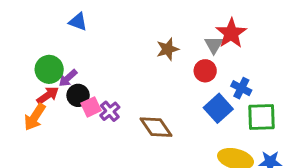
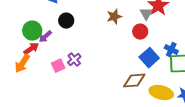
blue cross: (241, 88) -> (171, 50), moved
black circle: (78, 95) -> (66, 21), moved
pink square: (91, 107) -> (58, 66), moved
brown diamond: (156, 127) -> (134, 81), moved, turned -60

